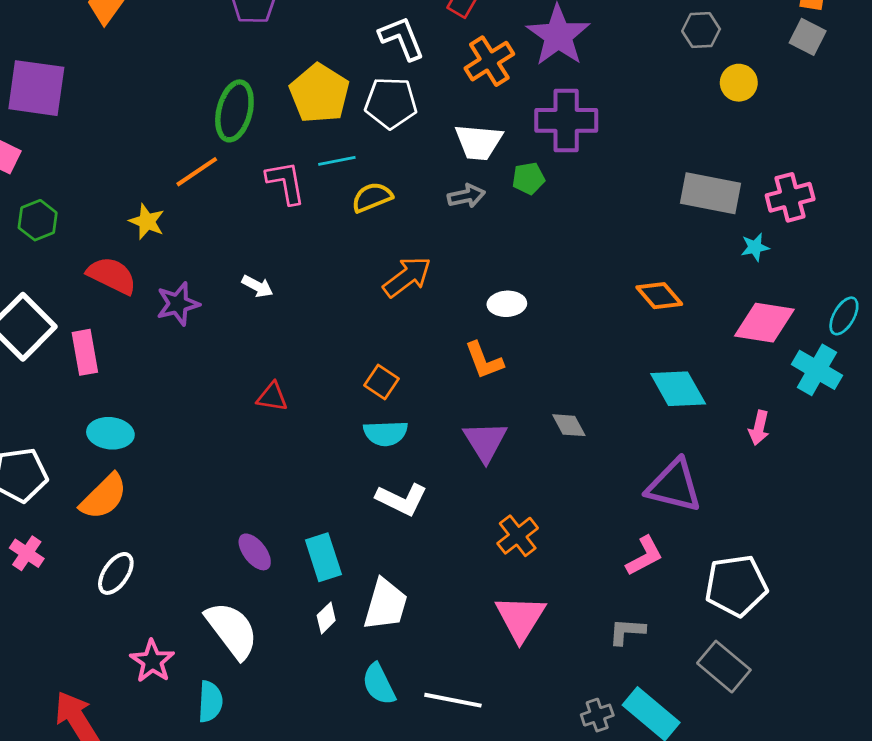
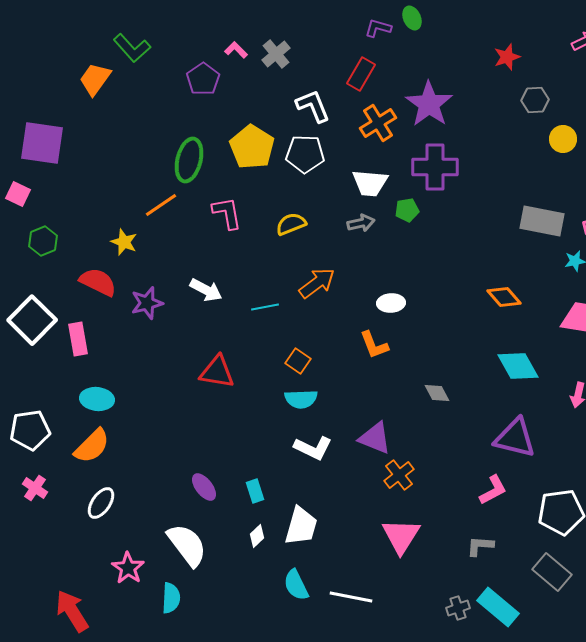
cyan line: (337, 161) -> (265, 307), moved
white arrow: (257, 286) -> (206, 290), size x1.4
red triangle: (272, 397) -> (217, 372), size x1.5
purple triangle: (485, 441) -> (375, 438), moved, turned -36
cyan rectangle: (323, 557) -> (255, 491), size x0.7

